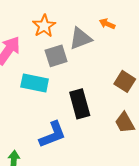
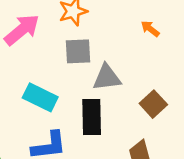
gray triangle: (80, 38) -> (107, 78), moved
cyan rectangle: (35, 83) -> (40, 97), moved

